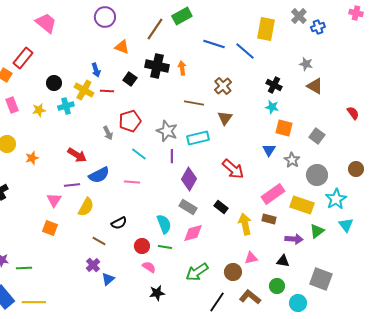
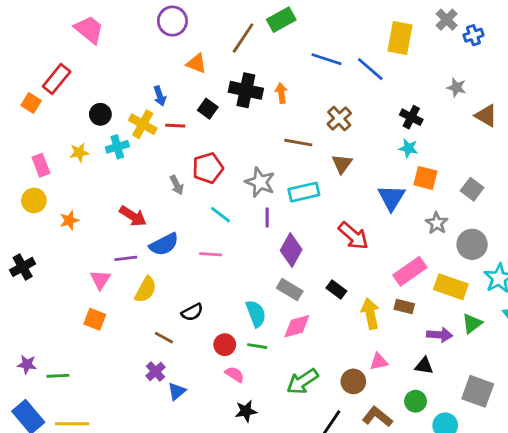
brown triangle: (315, 86) -> (486, 116), moved
pink rectangle: (12, 105) -> (41, 165), moved
blue triangle: (269, 150) -> (391, 198), moved, size x1.5

